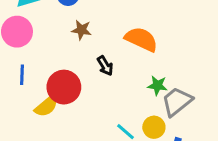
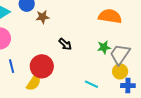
brown star: (81, 30) -> (42, 17), moved
orange semicircle: (141, 39) -> (110, 16), moved
yellow circle: (154, 127) -> (120, 71), moved

